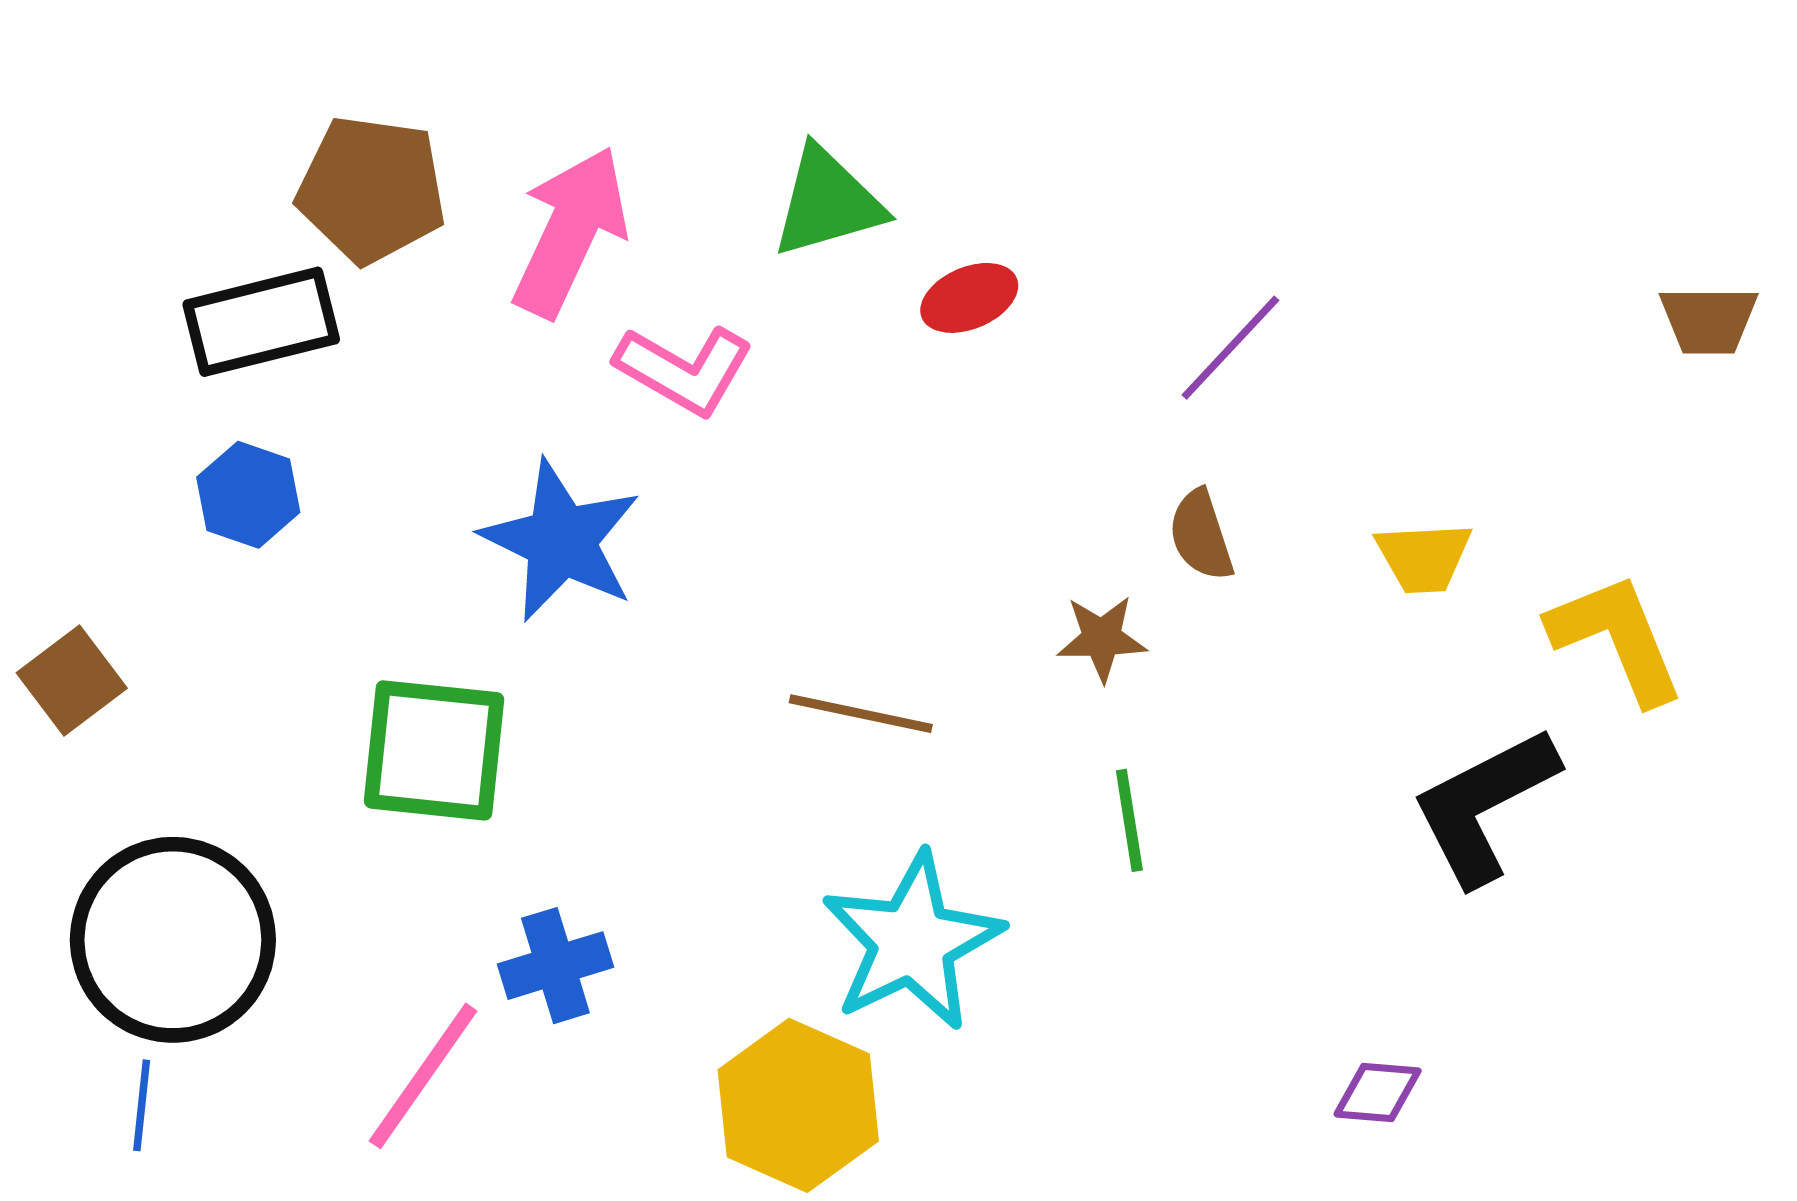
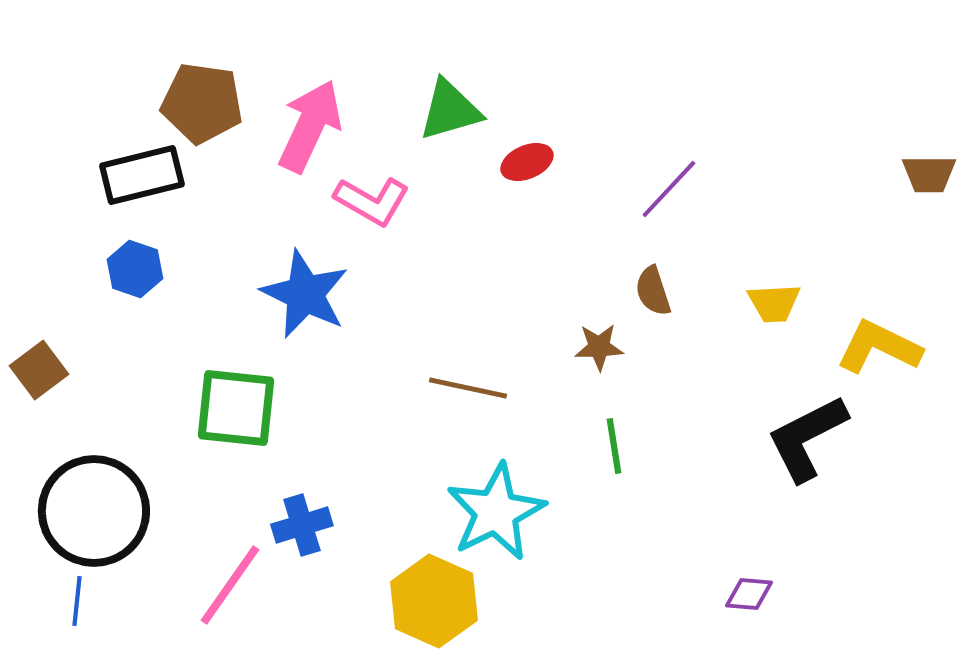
yellow L-shape: (1617, 638) -> (879, 347), turned -42

